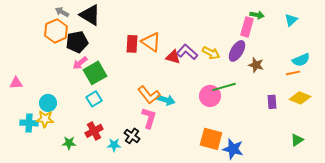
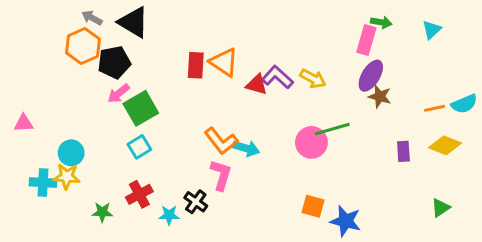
purple ellipse: (237, 51) -> (371, 76), moved
cyan semicircle: (301, 60) -> (464, 104), moved
orange square: (211, 139) -> (313, 206), size x0.7

